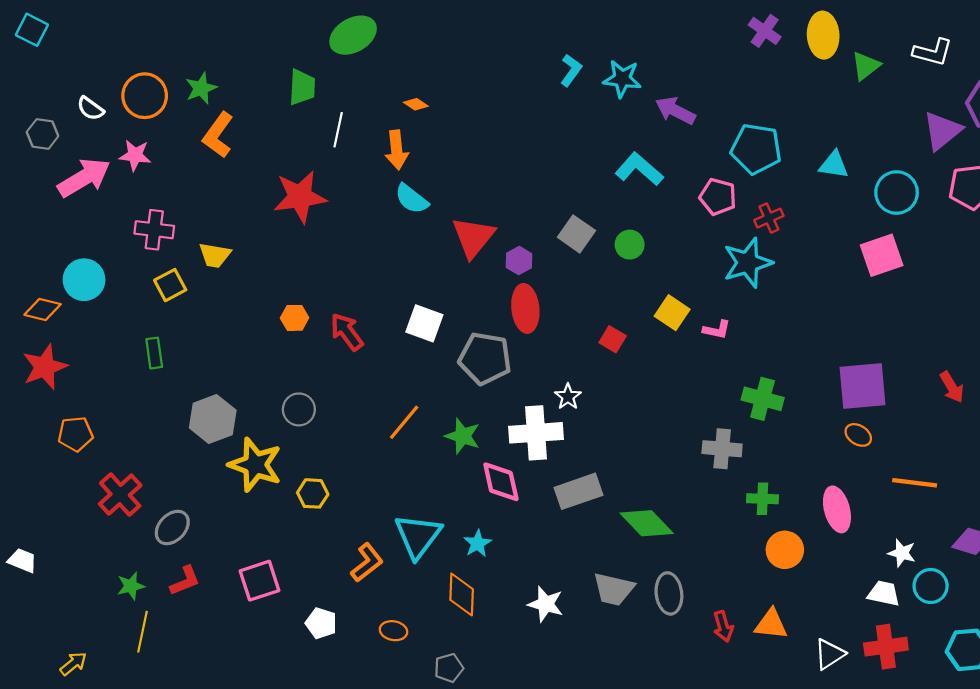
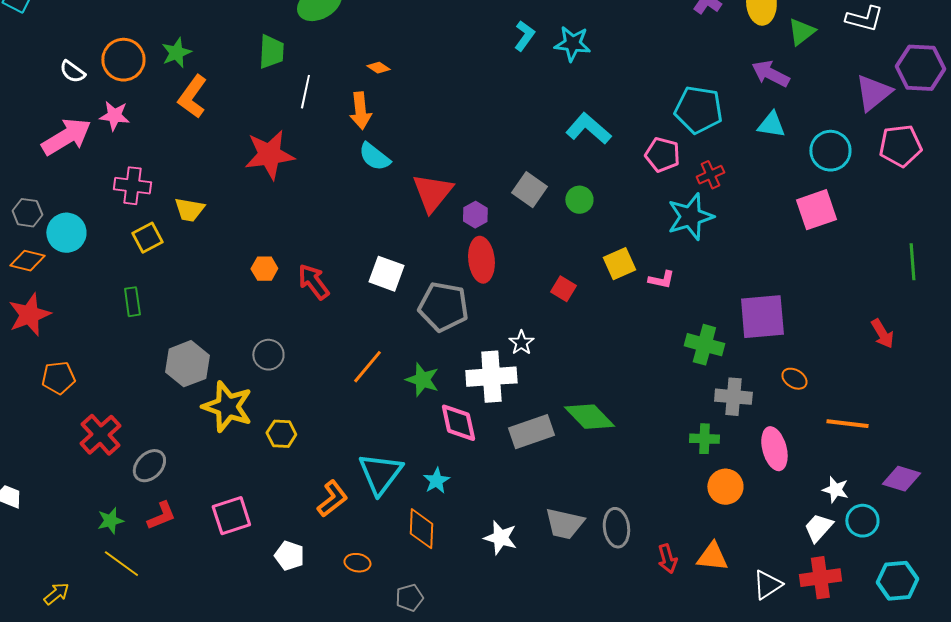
purple arrow: (675, 111) -> (770, 74), moved
gray hexagon: (43, 134) -> (27, 213), moved
yellow square: (672, 313) -> (619, 264), turned 32
purple square: (863, 386) -> (762, 317), moved
gray cross: (722, 449) -> (733, 397), moved
green diamond: (647, 523) -> (589, 417), moved
white trapezoid: (884, 593) -> (818, 528), turned -60
yellow line: (143, 632) -> (121, 564), turned -66

